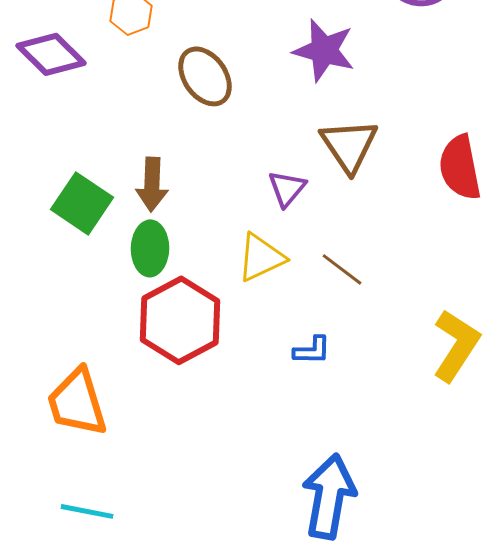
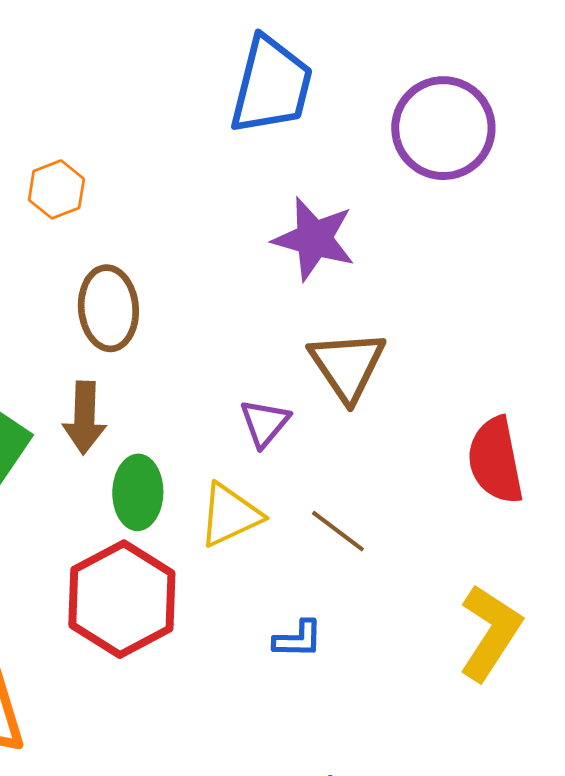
brown ellipse: (205, 76) -> (108, 308), moved, turned 30
red semicircle: (460, 167) -> (495, 460), moved
green ellipse: (150, 248) -> (138, 492), moved

